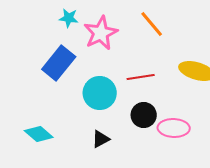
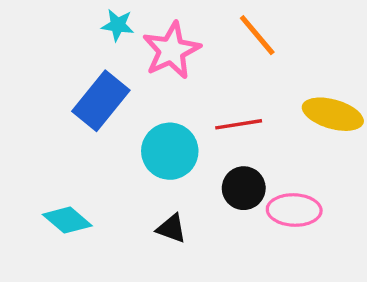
black triangle: (101, 139) -> (171, 228), turned 48

